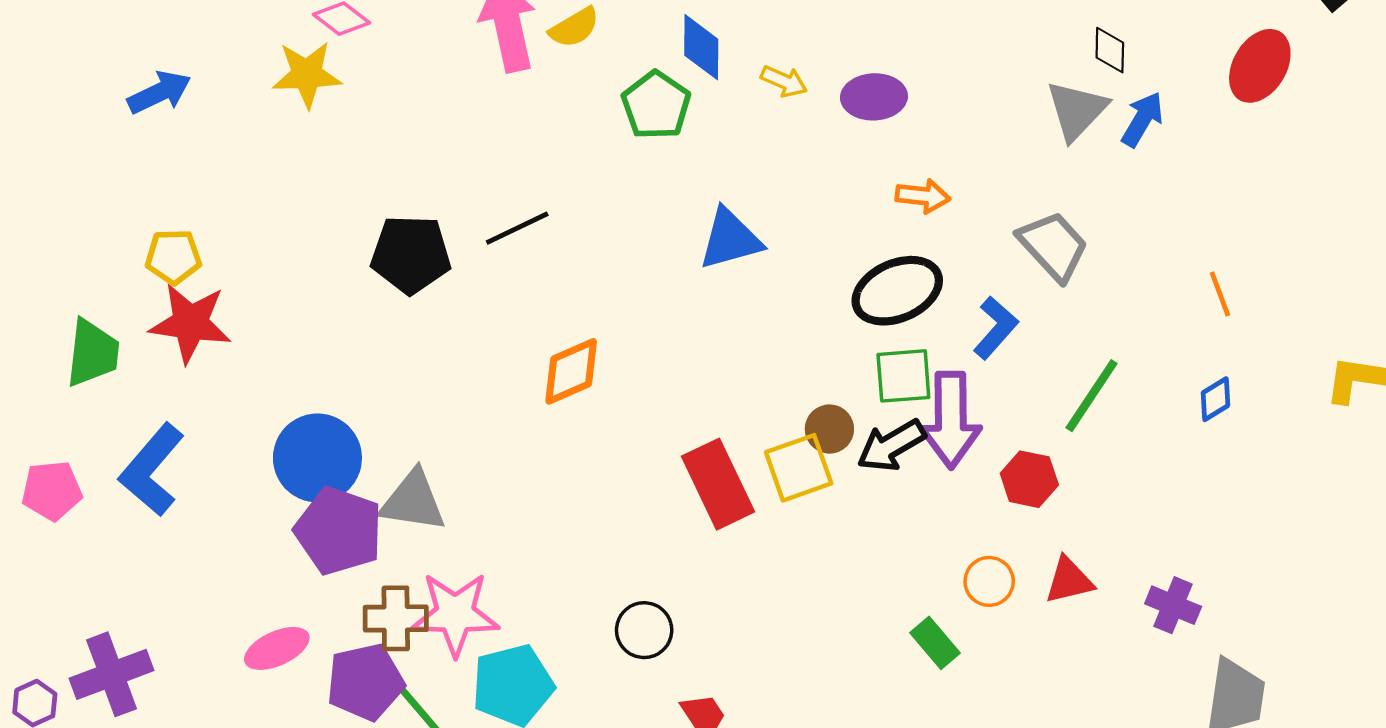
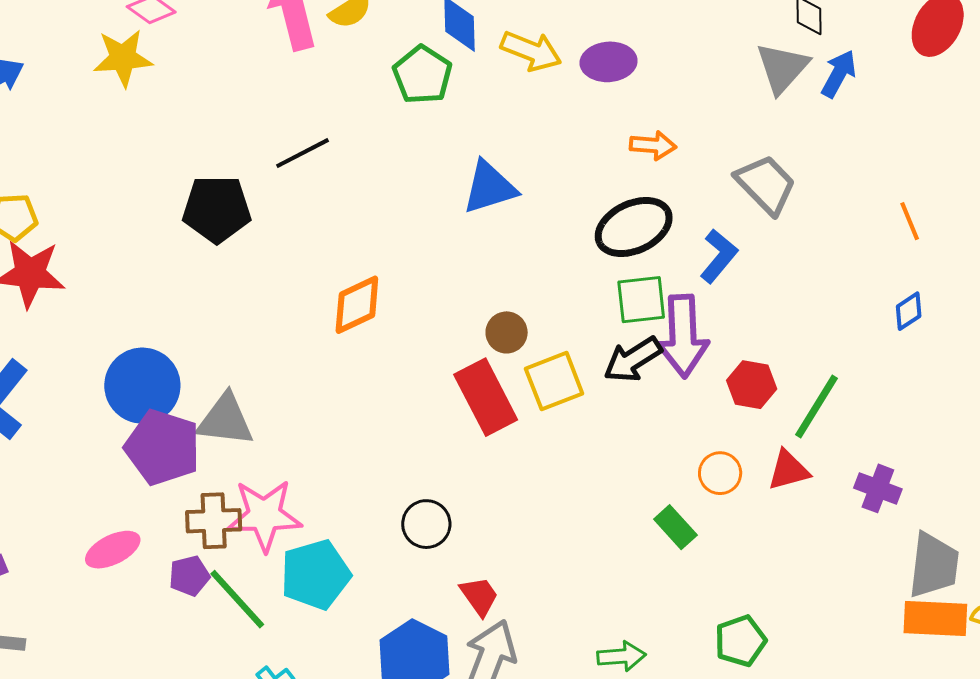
yellow arrow: (784, 81) -> (531, 51), size x1.5
black line: (517, 228) -> (302, 153), moved
green line: (1092, 396) -> (816, 406), moved
brown circle: (829, 429) -> (507, 332), moved
purple pentagon: (365, 682) -> (189, 576), size x0.6

